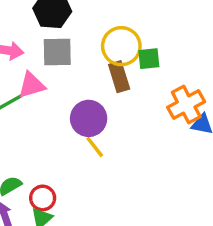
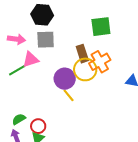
yellow circle: (121, 46) -> (85, 69), moved
green square: (149, 59) -> (101, 27), moved, size x1.5
orange cross: (186, 105) -> (100, 62), moved

